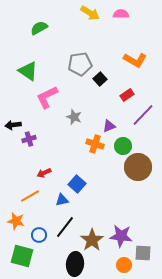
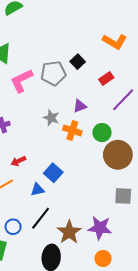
gray pentagon: (80, 64) -> (53, 73), moved
gray star: (74, 117) -> (51, 118), moved
purple triangle: (109, 126) -> (80, 106), moved
gray square: (143, 253) -> (123, 196), moved

